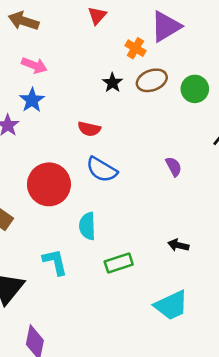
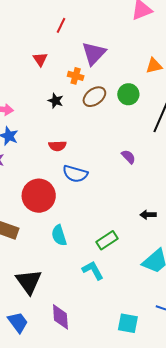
black star: (112, 83) -> (56, 101), moved
cyan semicircle: (87, 226) -> (59, 235), moved
cyan L-shape: (55, 262) -> (93, 270), moved

